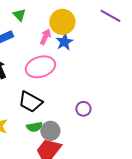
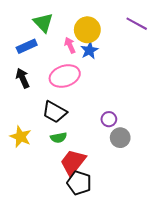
green triangle: (19, 15) -> (43, 23), size x1.5
pink arrow: (45, 37) -> (70, 45), turned -49
gray circle: (50, 131) -> (120, 138), moved

